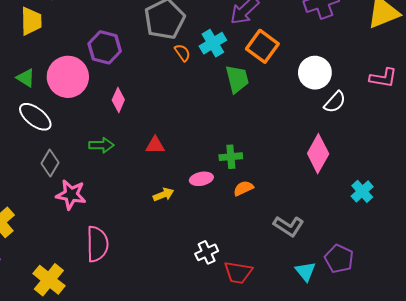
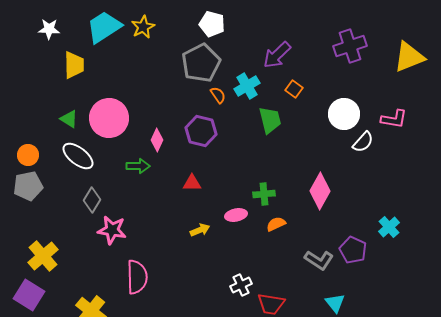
orange square: (262, 46) -> (294, 89), size x0.6
purple hexagon: (105, 47) -> (201, 131), moved
pink L-shape: (383, 78) -> (394, 119), moved
green arrow: (101, 145) -> (138, 166), moved
pink diamond: (318, 154) -> (320, 191), moved
purple pentagon: (339, 259) -> (353, 250), moved

